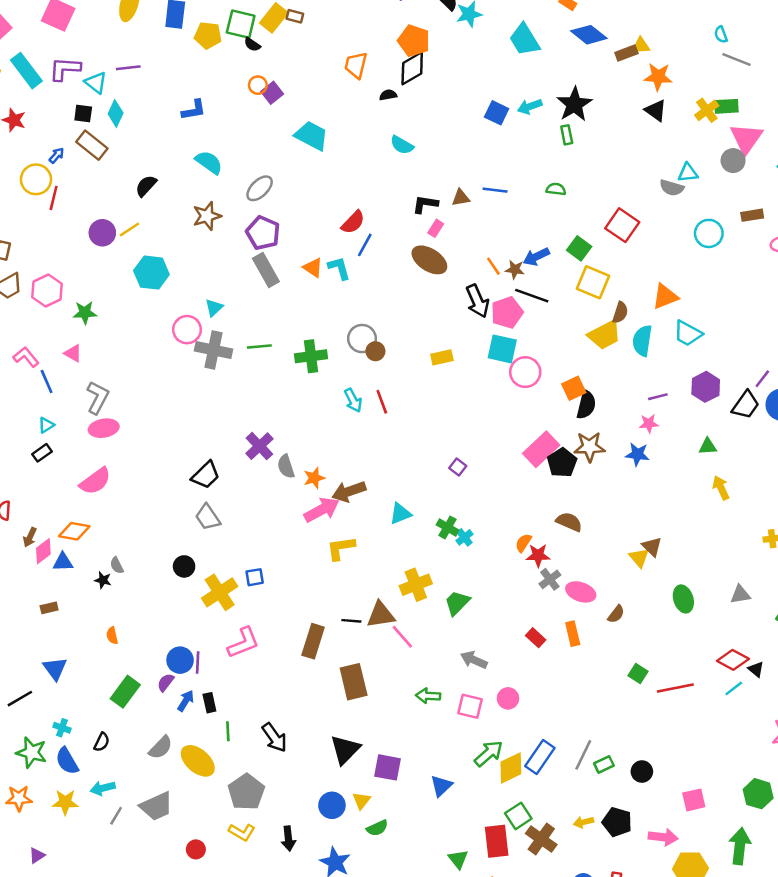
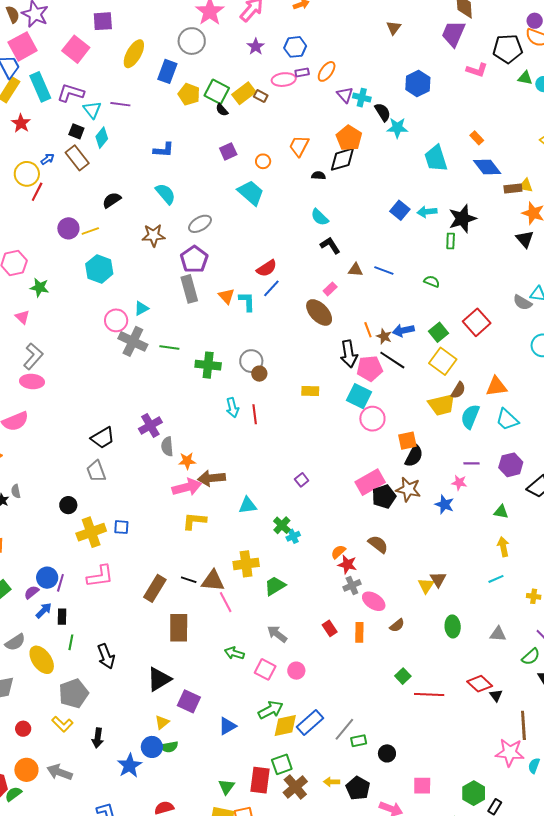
orange circle: (258, 85) -> (263, 161), moved
black L-shape: (425, 204) -> (330, 245), moved, turned 35
cyan line: (734, 688) -> (496, 579), moved
blue circle: (332, 805) -> (152, 747), moved

